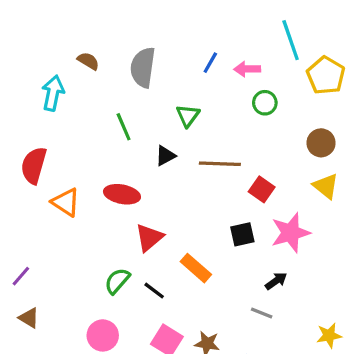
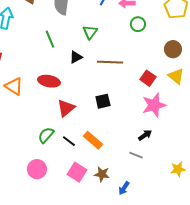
red square: (262, 189) -> (148, 78), moved
black square: (242, 234) -> (103, 101), moved
orange rectangle: (196, 268) -> (93, 140), moved

